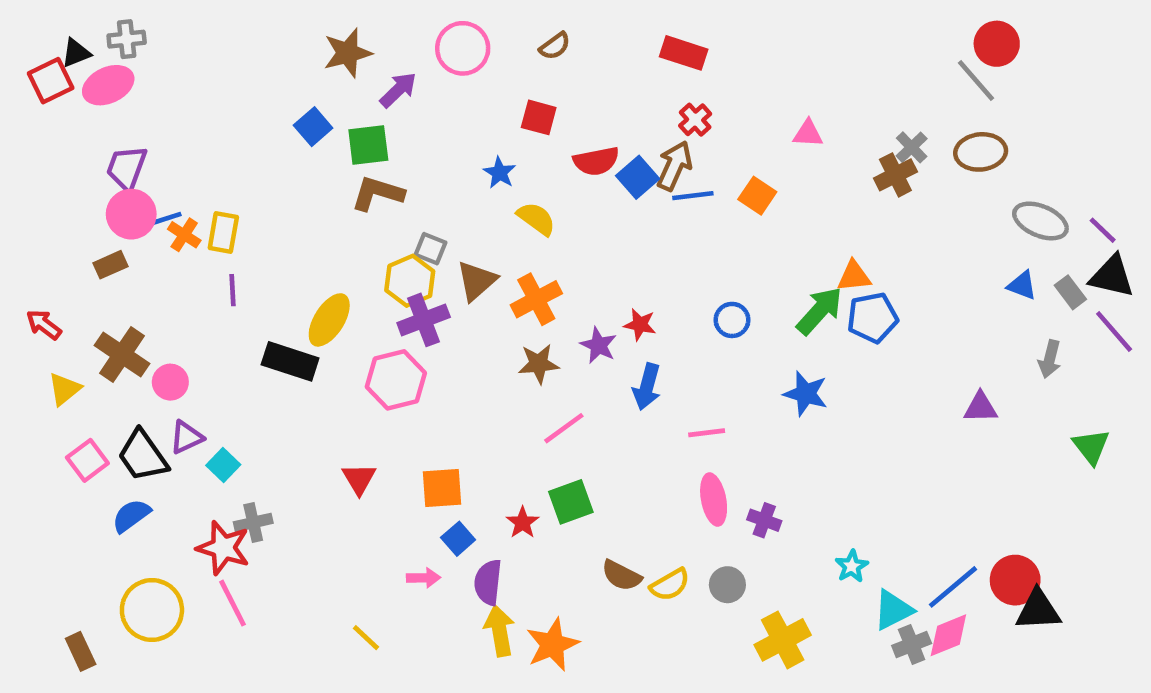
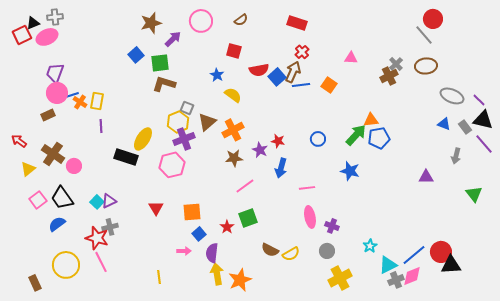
purple triangle: (186, 437) -> (109, 201), moved
gray circle: (727, 585) -> (327, 251), moved
yellow line: (366, 638) -> (159, 277), turned 40

